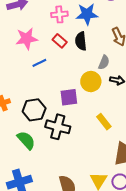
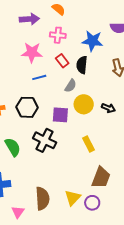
pink cross: (59, 14) -> (58, 35), moved
gray semicircle: (104, 62) -> (71, 86), moved
black hexagon: (34, 110) -> (27, 107), moved

